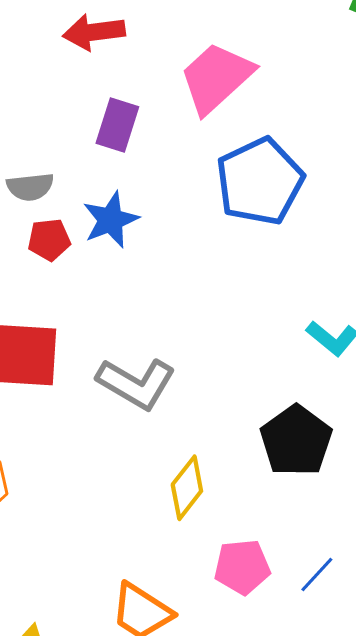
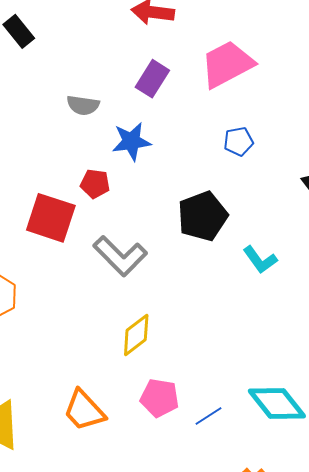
blue pentagon: (260, 181) -> (238, 141), size x0.5
red pentagon: (49, 240) -> (95, 184), moved
black pentagon: (296, 441) -> (203, 216), moved

